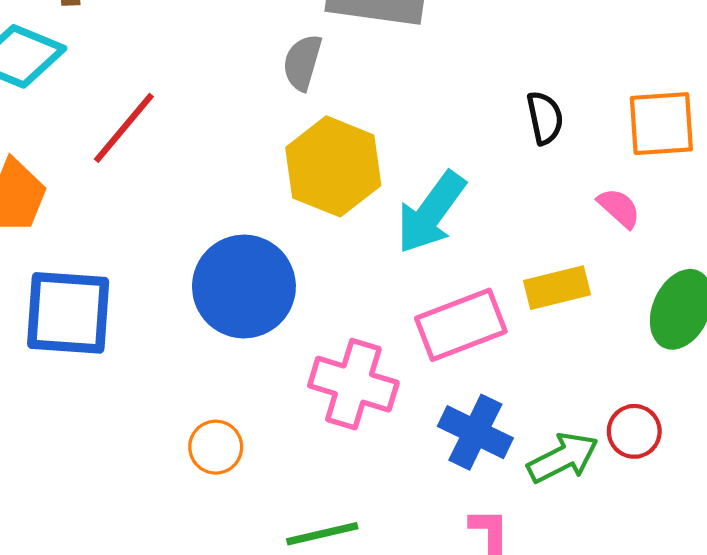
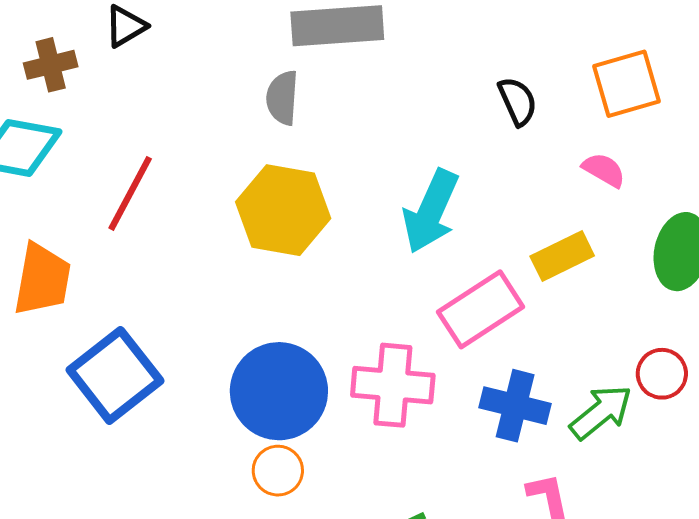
yellow hexagon: (333, 166) -> (283, 210), moved
blue circle: (244, 286) -> (279, 391), moved
blue square: (68, 313) -> (115, 375), turned -30

